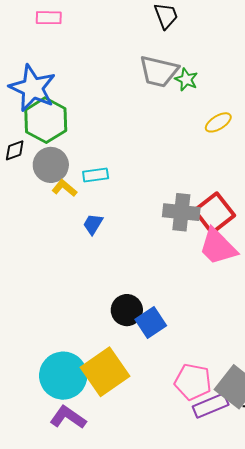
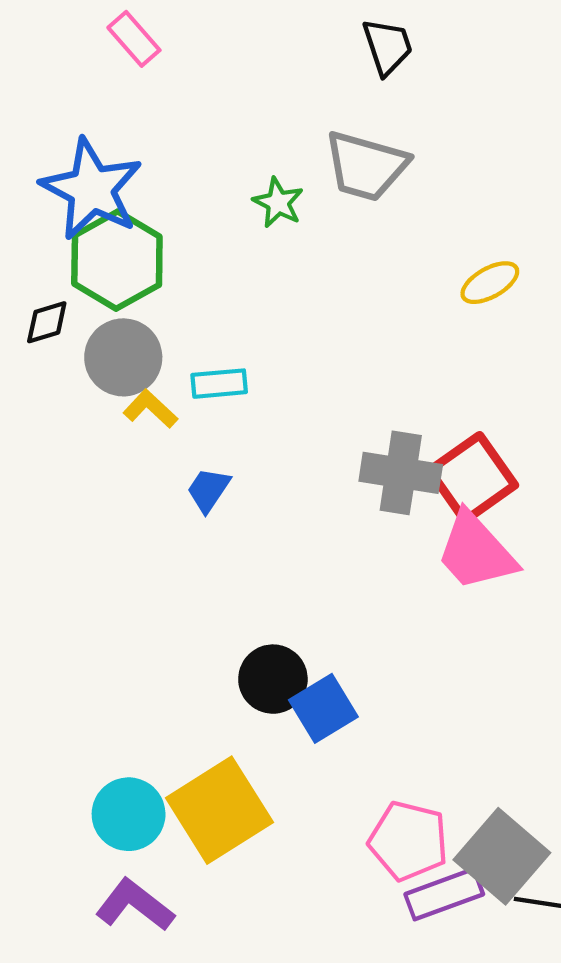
pink rectangle: (49, 18) -> (134, 39), turned 45
green star: (186, 80) -> (278, 203), moved
cyan circle: (63, 376) -> (129, 814), size x0.7

